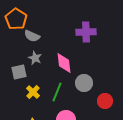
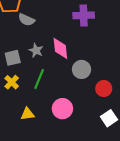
gray star: (35, 58) -> (36, 50), moved
yellow cross: (33, 92) -> (12, 82), moved
green line: (57, 92) -> (39, 79), moved

